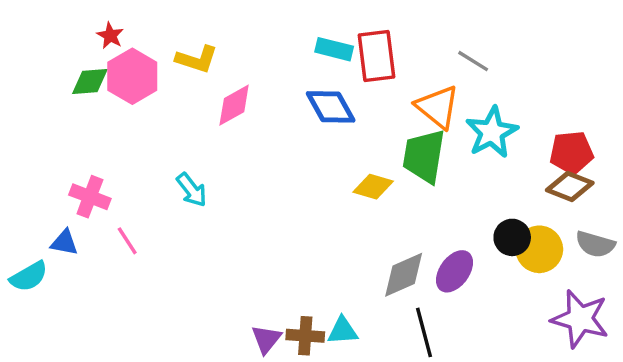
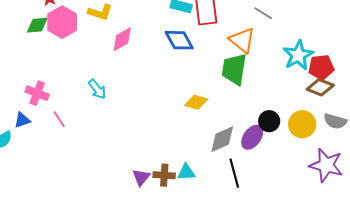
cyan star: (492, 132) -> (298, 55), moved
yellow diamond: (373, 187) -> (196, 102), moved
black circle: (512, 237) -> (269, 121), moved
blue triangle: (64, 243) -> (22, 120), turned -30

